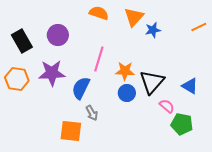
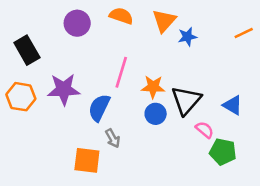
purple circle: (58, 35) -> (77, 23), moved

